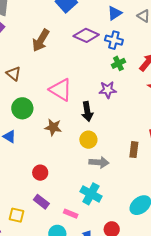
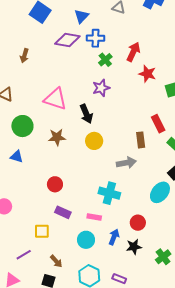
blue triangle: (115, 13) -> (81, 16), moved
brown arrow: (41, 40) -> (24, 56), size x0.6
gray arrow: (99, 162) -> (126, 163), moved

